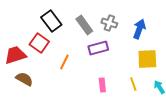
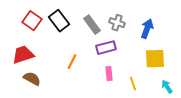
red square: (39, 43) -> (32, 21), moved
yellow line: (133, 84) -> (133, 84), moved
pink rectangle: (102, 85) -> (109, 74), moved

